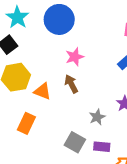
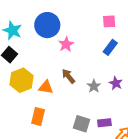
pink star: (75, 57) -> (66, 44), moved
gray star: (97, 117) -> (94, 86), moved

